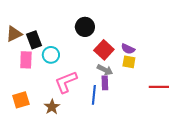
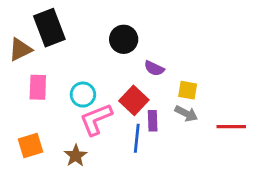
black rectangle: (34, 40) -> (49, 28), moved, size x1.4
purple semicircle: (128, 49) -> (154, 68), moved
red square: (104, 50) -> (134, 100), moved
cyan circle: (51, 55) -> (83, 95), moved
gray arrow: (105, 70) -> (186, 113), moved

